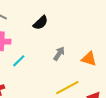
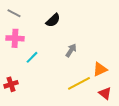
orange triangle: (89, 59) -> (100, 69), moved, turned -42

